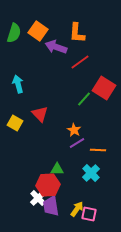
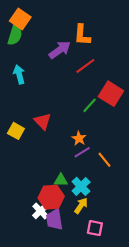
orange square: (38, 31) -> (20, 19), moved
purple arrow: (56, 47) -> (60, 50), turned 125
cyan arrow: (18, 84) -> (19, 74), moved
orange line: (98, 150) -> (105, 160), turned 49
cyan cross: (91, 173) -> (81, 186), moved
yellow arrow: (77, 209) -> (81, 206), moved

